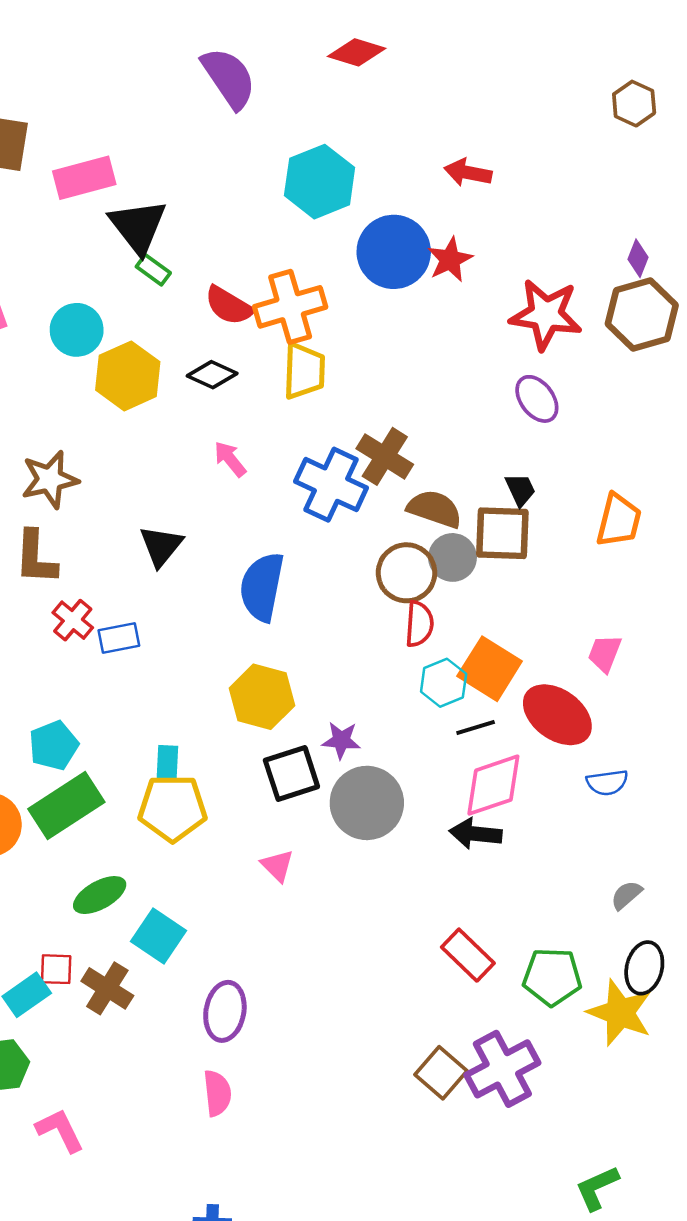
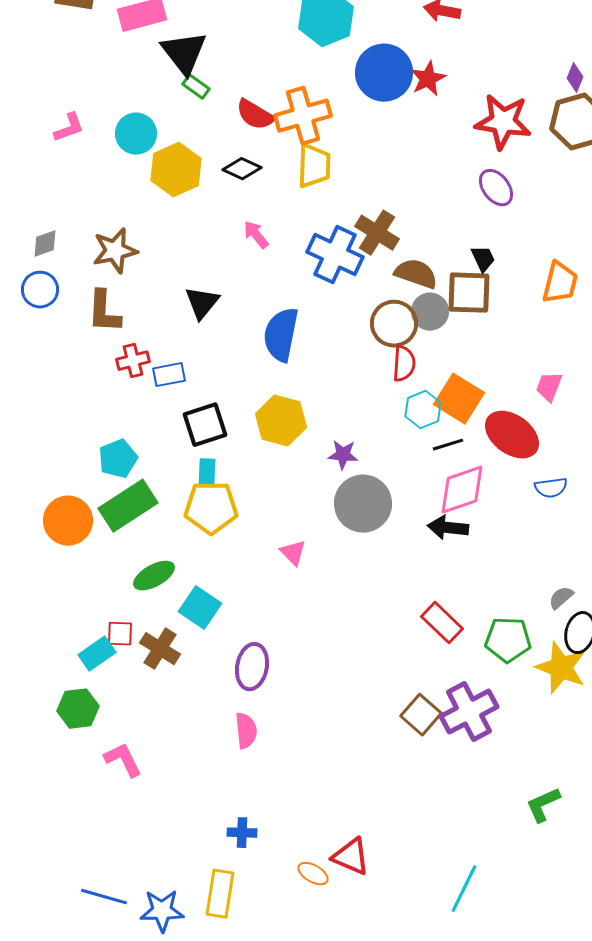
red cross: (73, 620) -> (133, 361), turned 36
black square: (291, 774) -> (205, 425), moved
gray semicircle: (626, 895) -> (561, 598), moved

